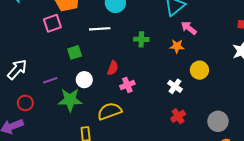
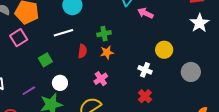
orange star: (177, 46) -> (107, 52), moved
red semicircle: (113, 68) -> (82, 51), moved
red cross: (178, 116) -> (145, 96), moved
gray circle: (218, 121) -> (191, 72), moved

